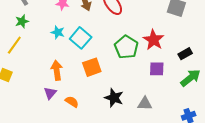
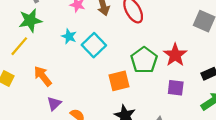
green star: (22, 21) -> (30, 20), size x1.5
orange square: (92, 67) -> (119, 81), moved
orange arrow: (57, 70) -> (43, 76), moved, turned -36

